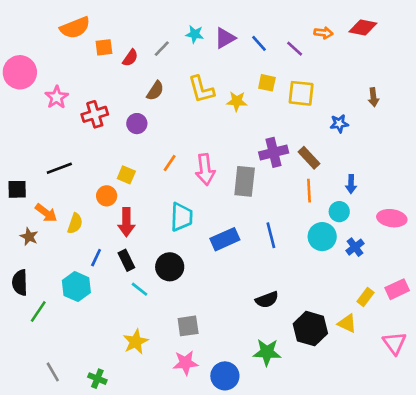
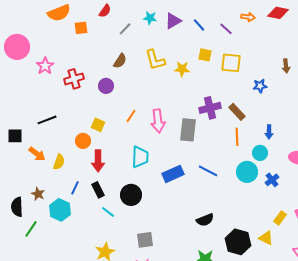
red semicircle: (130, 58) -> (105, 11), moved
blue line: (271, 235) -> (208, 171), turned -48
brown star: (29, 237) -> (38, 194), moved

